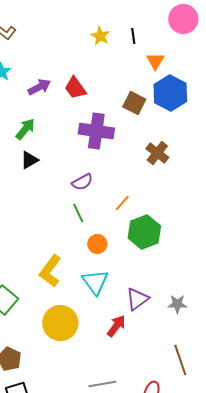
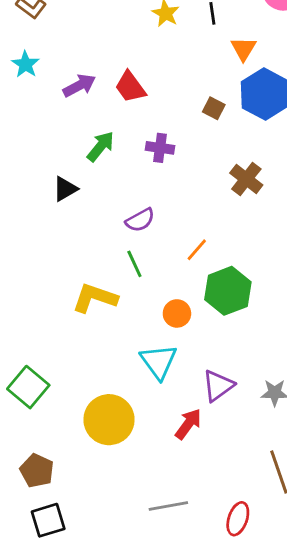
brown square: (134, 103) -> (214, 108), size x0.7
green arrow: (25, 129) -> (101, 146), moved
purple cross: (96, 131) -> (160, 148), size x0.6
orange circle: (97, 244) -> (177, 313), moved
yellow L-shape: (50, 271) -> (95, 298), moved, turned 72

